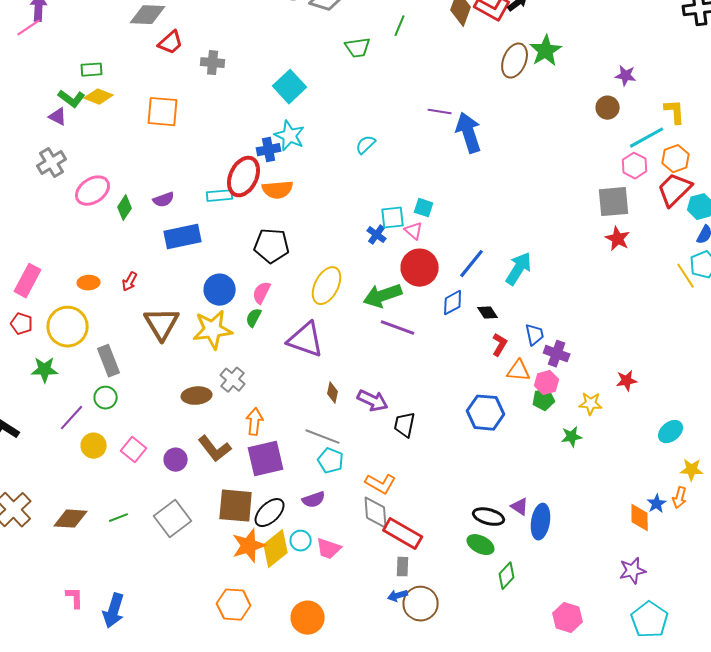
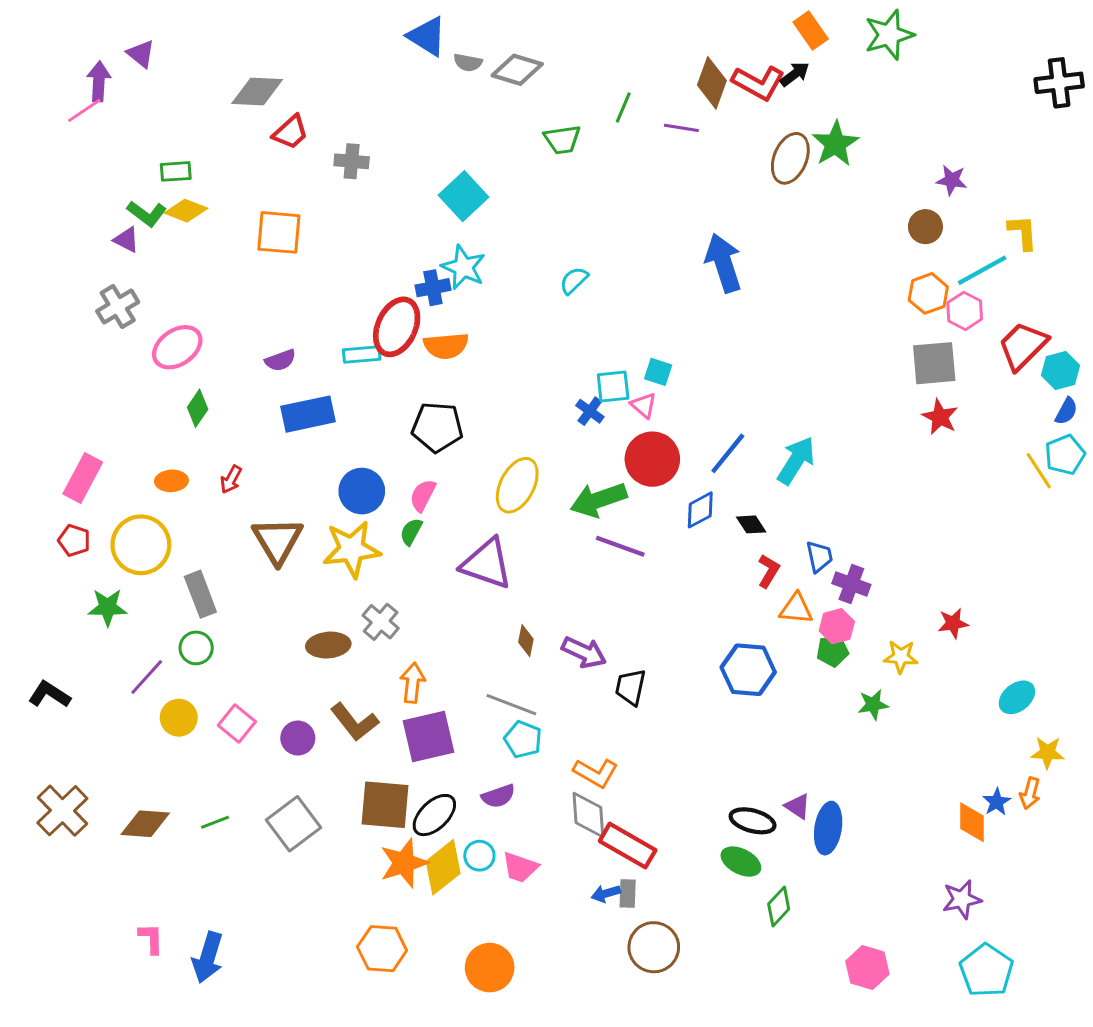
purple line: (440, 112) -> (681, 128), moved
orange hexagon: (676, 159) -> (928, 293), moved
green diamond: (125, 208) -> (198, 408), moved
blue arrow: (398, 596) -> (606, 893), moved

